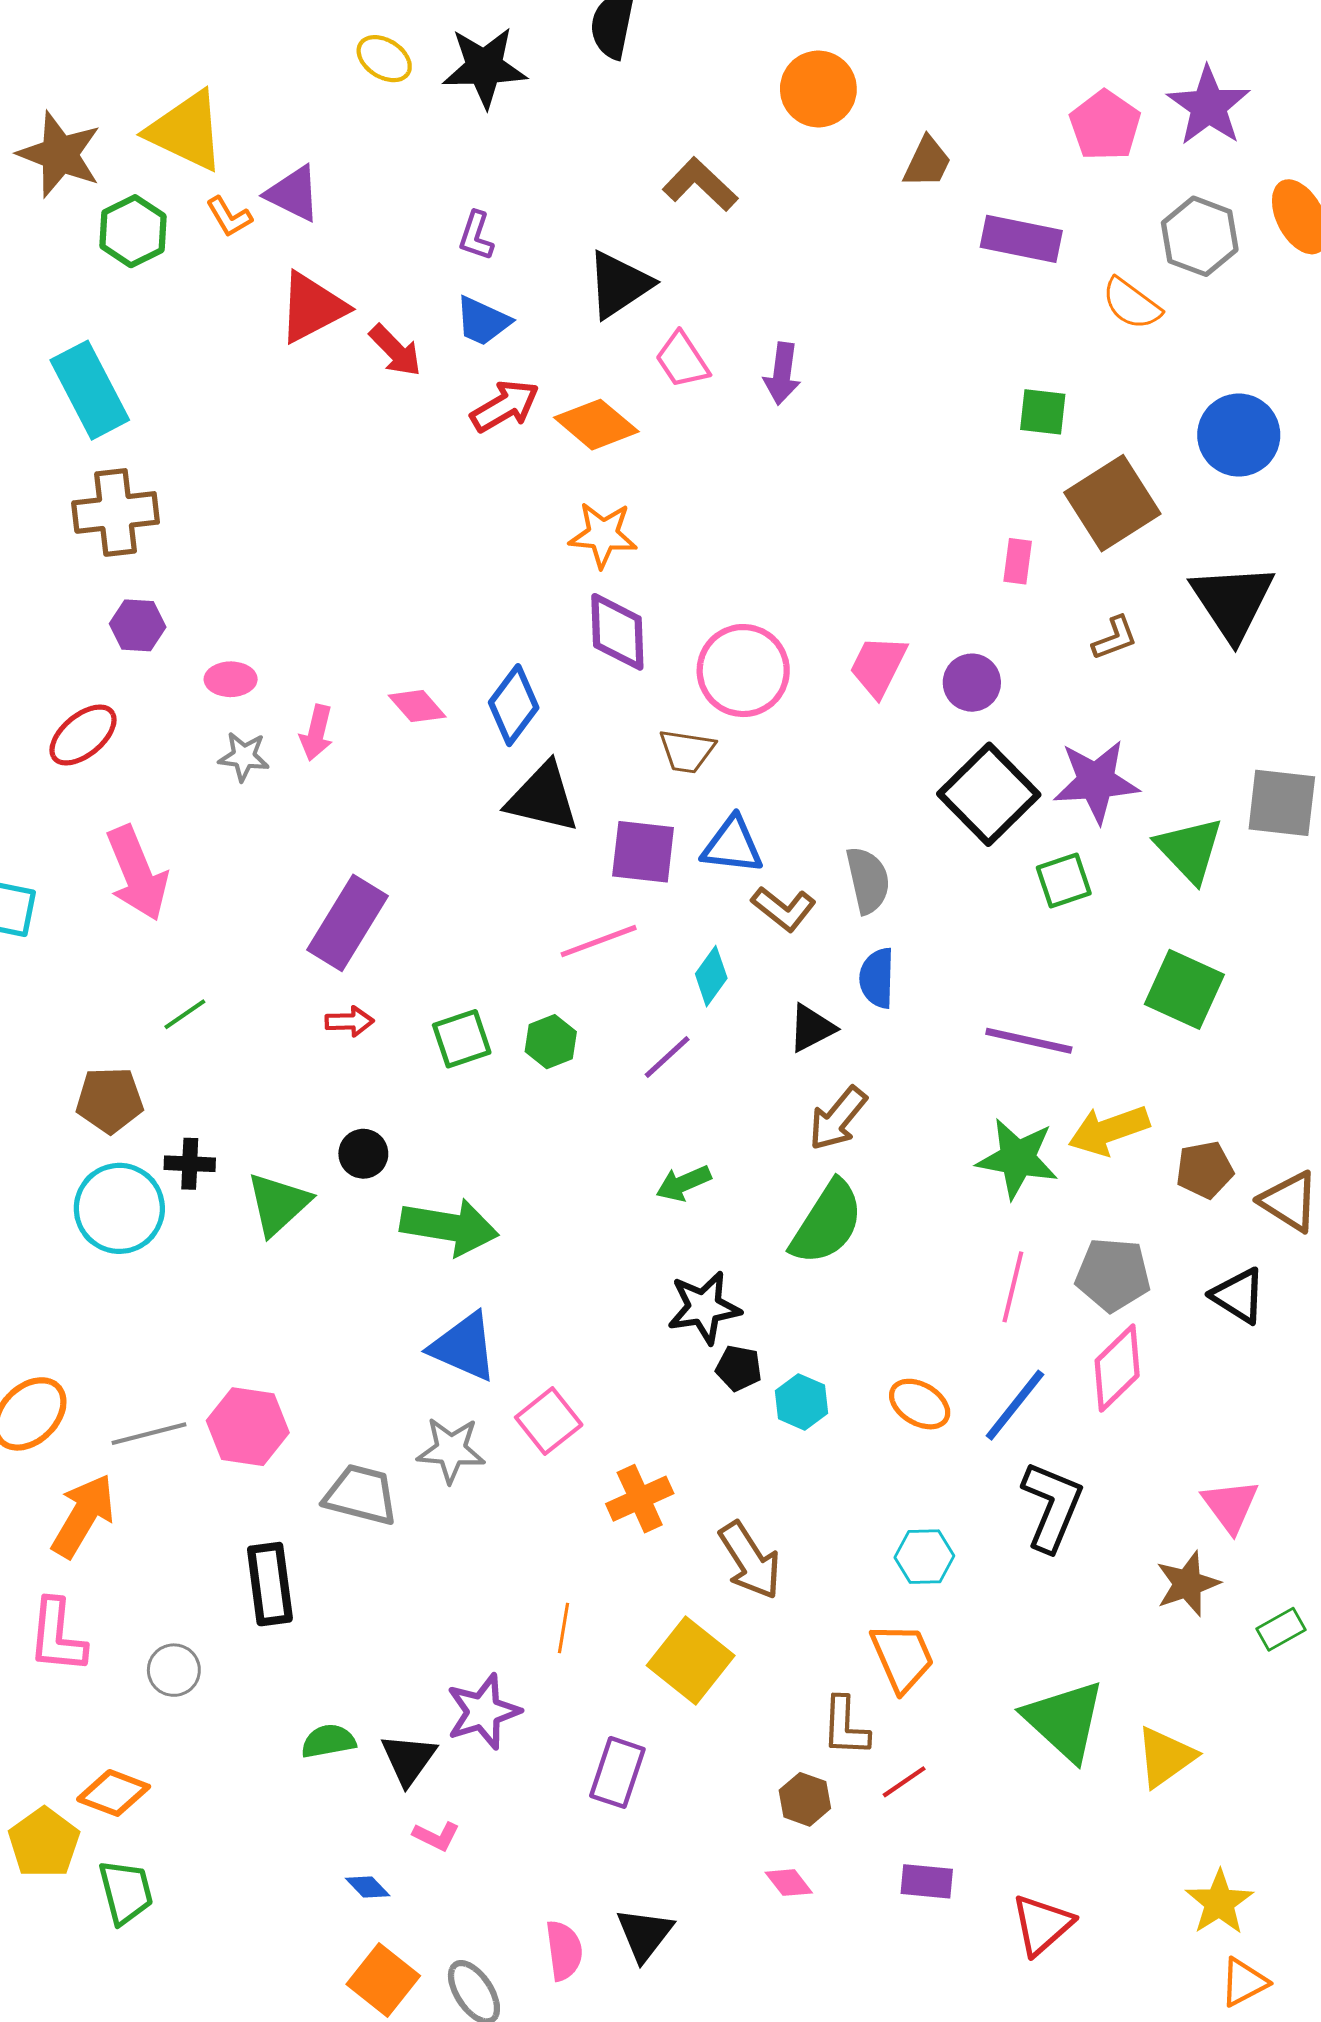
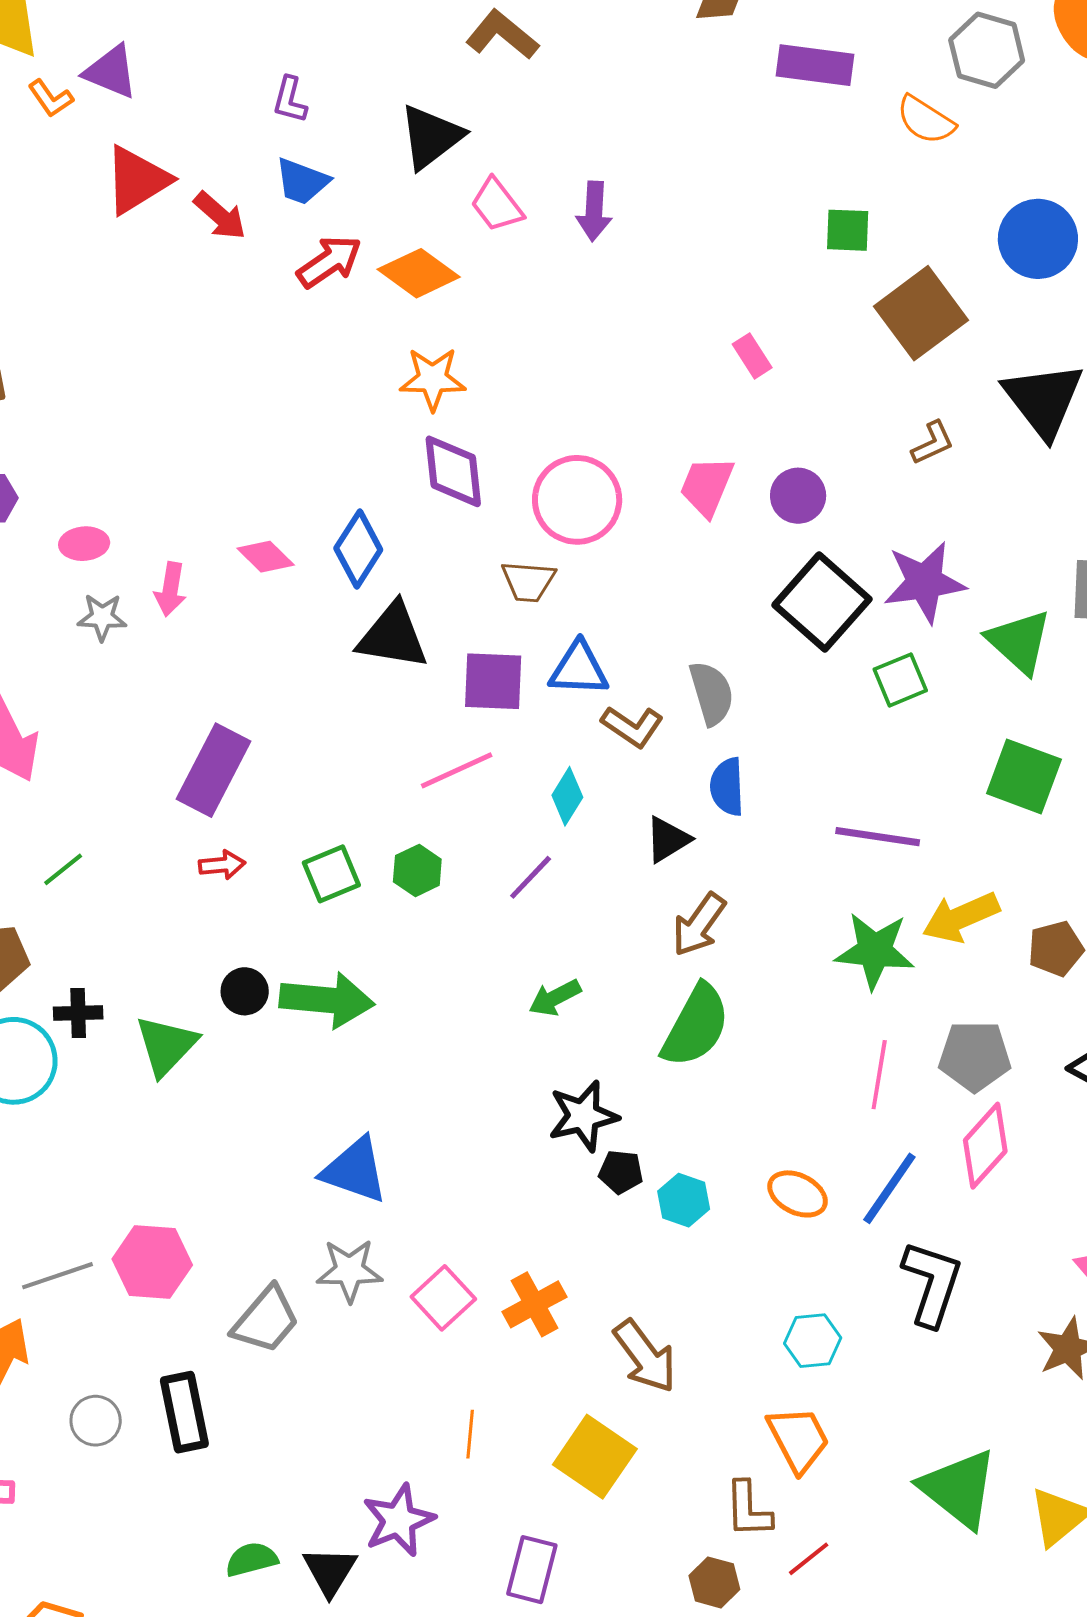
pink rectangle: (1018, 561) -> (752, 356), moved, turned -36
green arrow: (449, 1227) -> (327, 1000), moved
pink square: (549, 1421) -> (443, 1298), moved
gray trapezoid: (361, 1495) -> (266, 1320), turned 120
gray circle: (174, 1670) -> (96, 1421), moved

